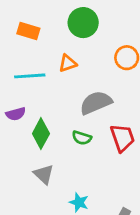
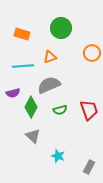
gray semicircle: (96, 103) -> (49, 85), moved
green semicircle: (82, 138) -> (60, 110), turned -32

